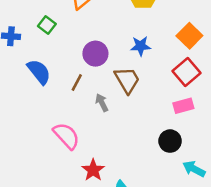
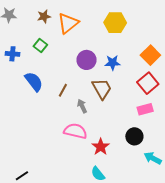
purple circle: (95, 54) -> (87, 60), moved
pink semicircle: (66, 136) -> (75, 131), moved, turned -35
red star: (93, 170) -> (101, 147), moved

